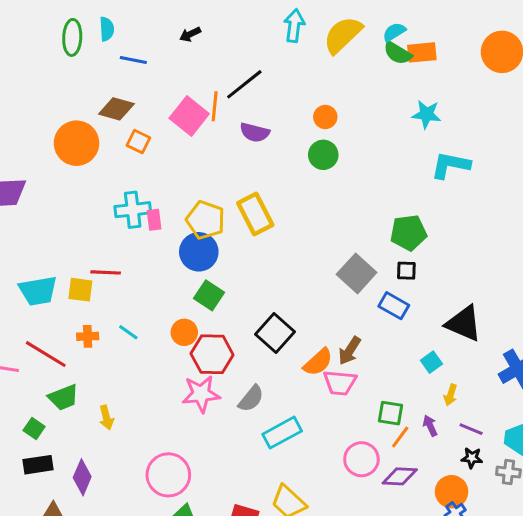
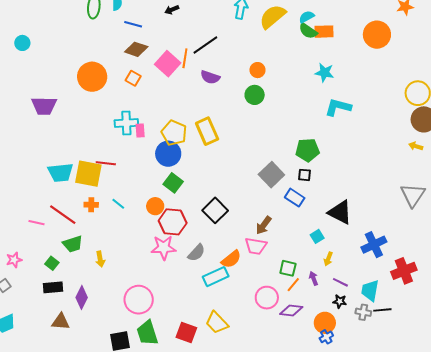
brown diamond: (116, 109) -> (136, 49), moved
yellow square: (80, 290) -> (88, 174), size x1.6
orange semicircle: (318, 362) -> (231, 259), moved

